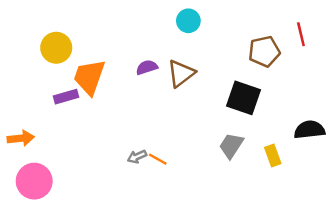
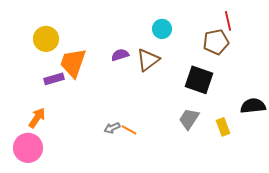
cyan circle: (188, 21) -> (162, 29), moved
red line: (301, 34) -> (228, 21), moved
orange arrow: (21, 138) -> (37, 118), moved, turned -50

